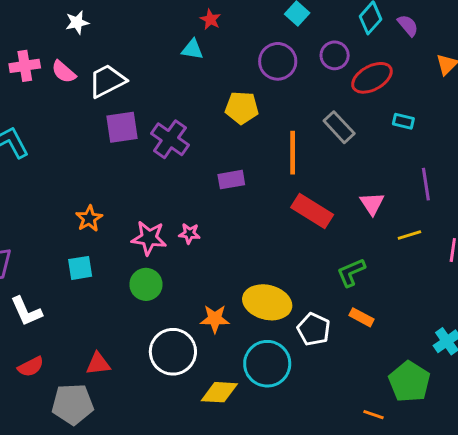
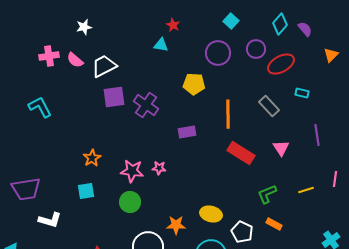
gray rectangle: (339, 127) -> (269, 106), moved
yellow line: (409, 235) -> (306, 190), moved
yellow ellipse: (267, 302) -> (211, 214), size x0.7
white L-shape: (26, 311) -> (50, 220), turned -50

